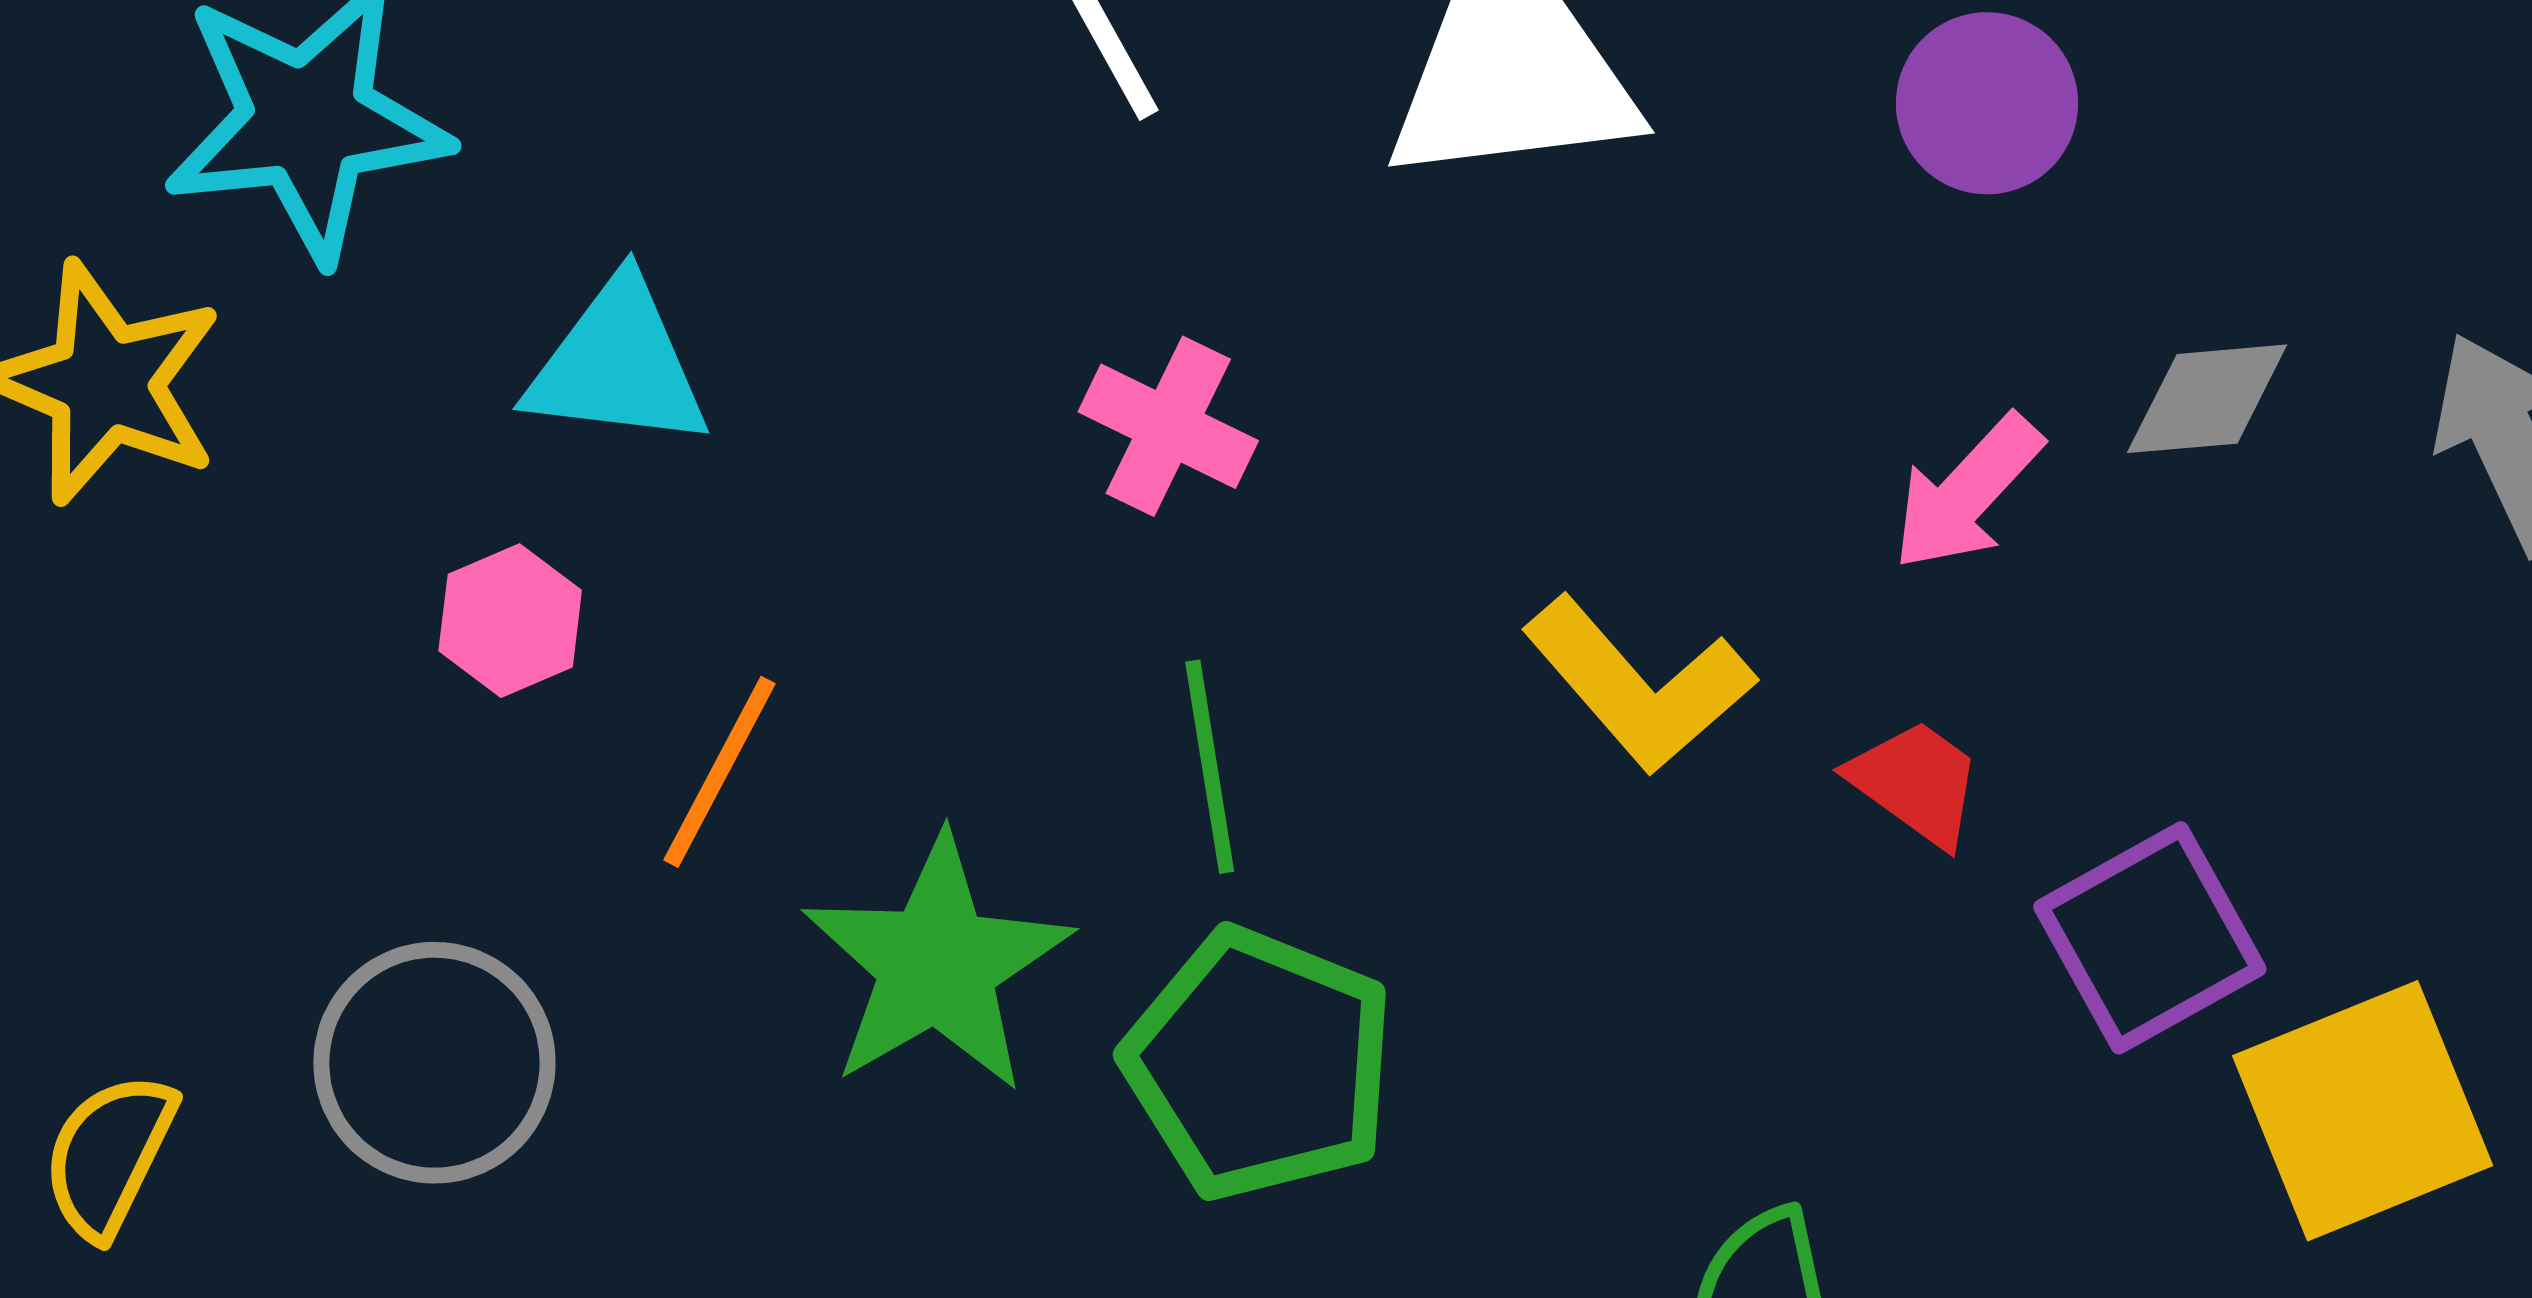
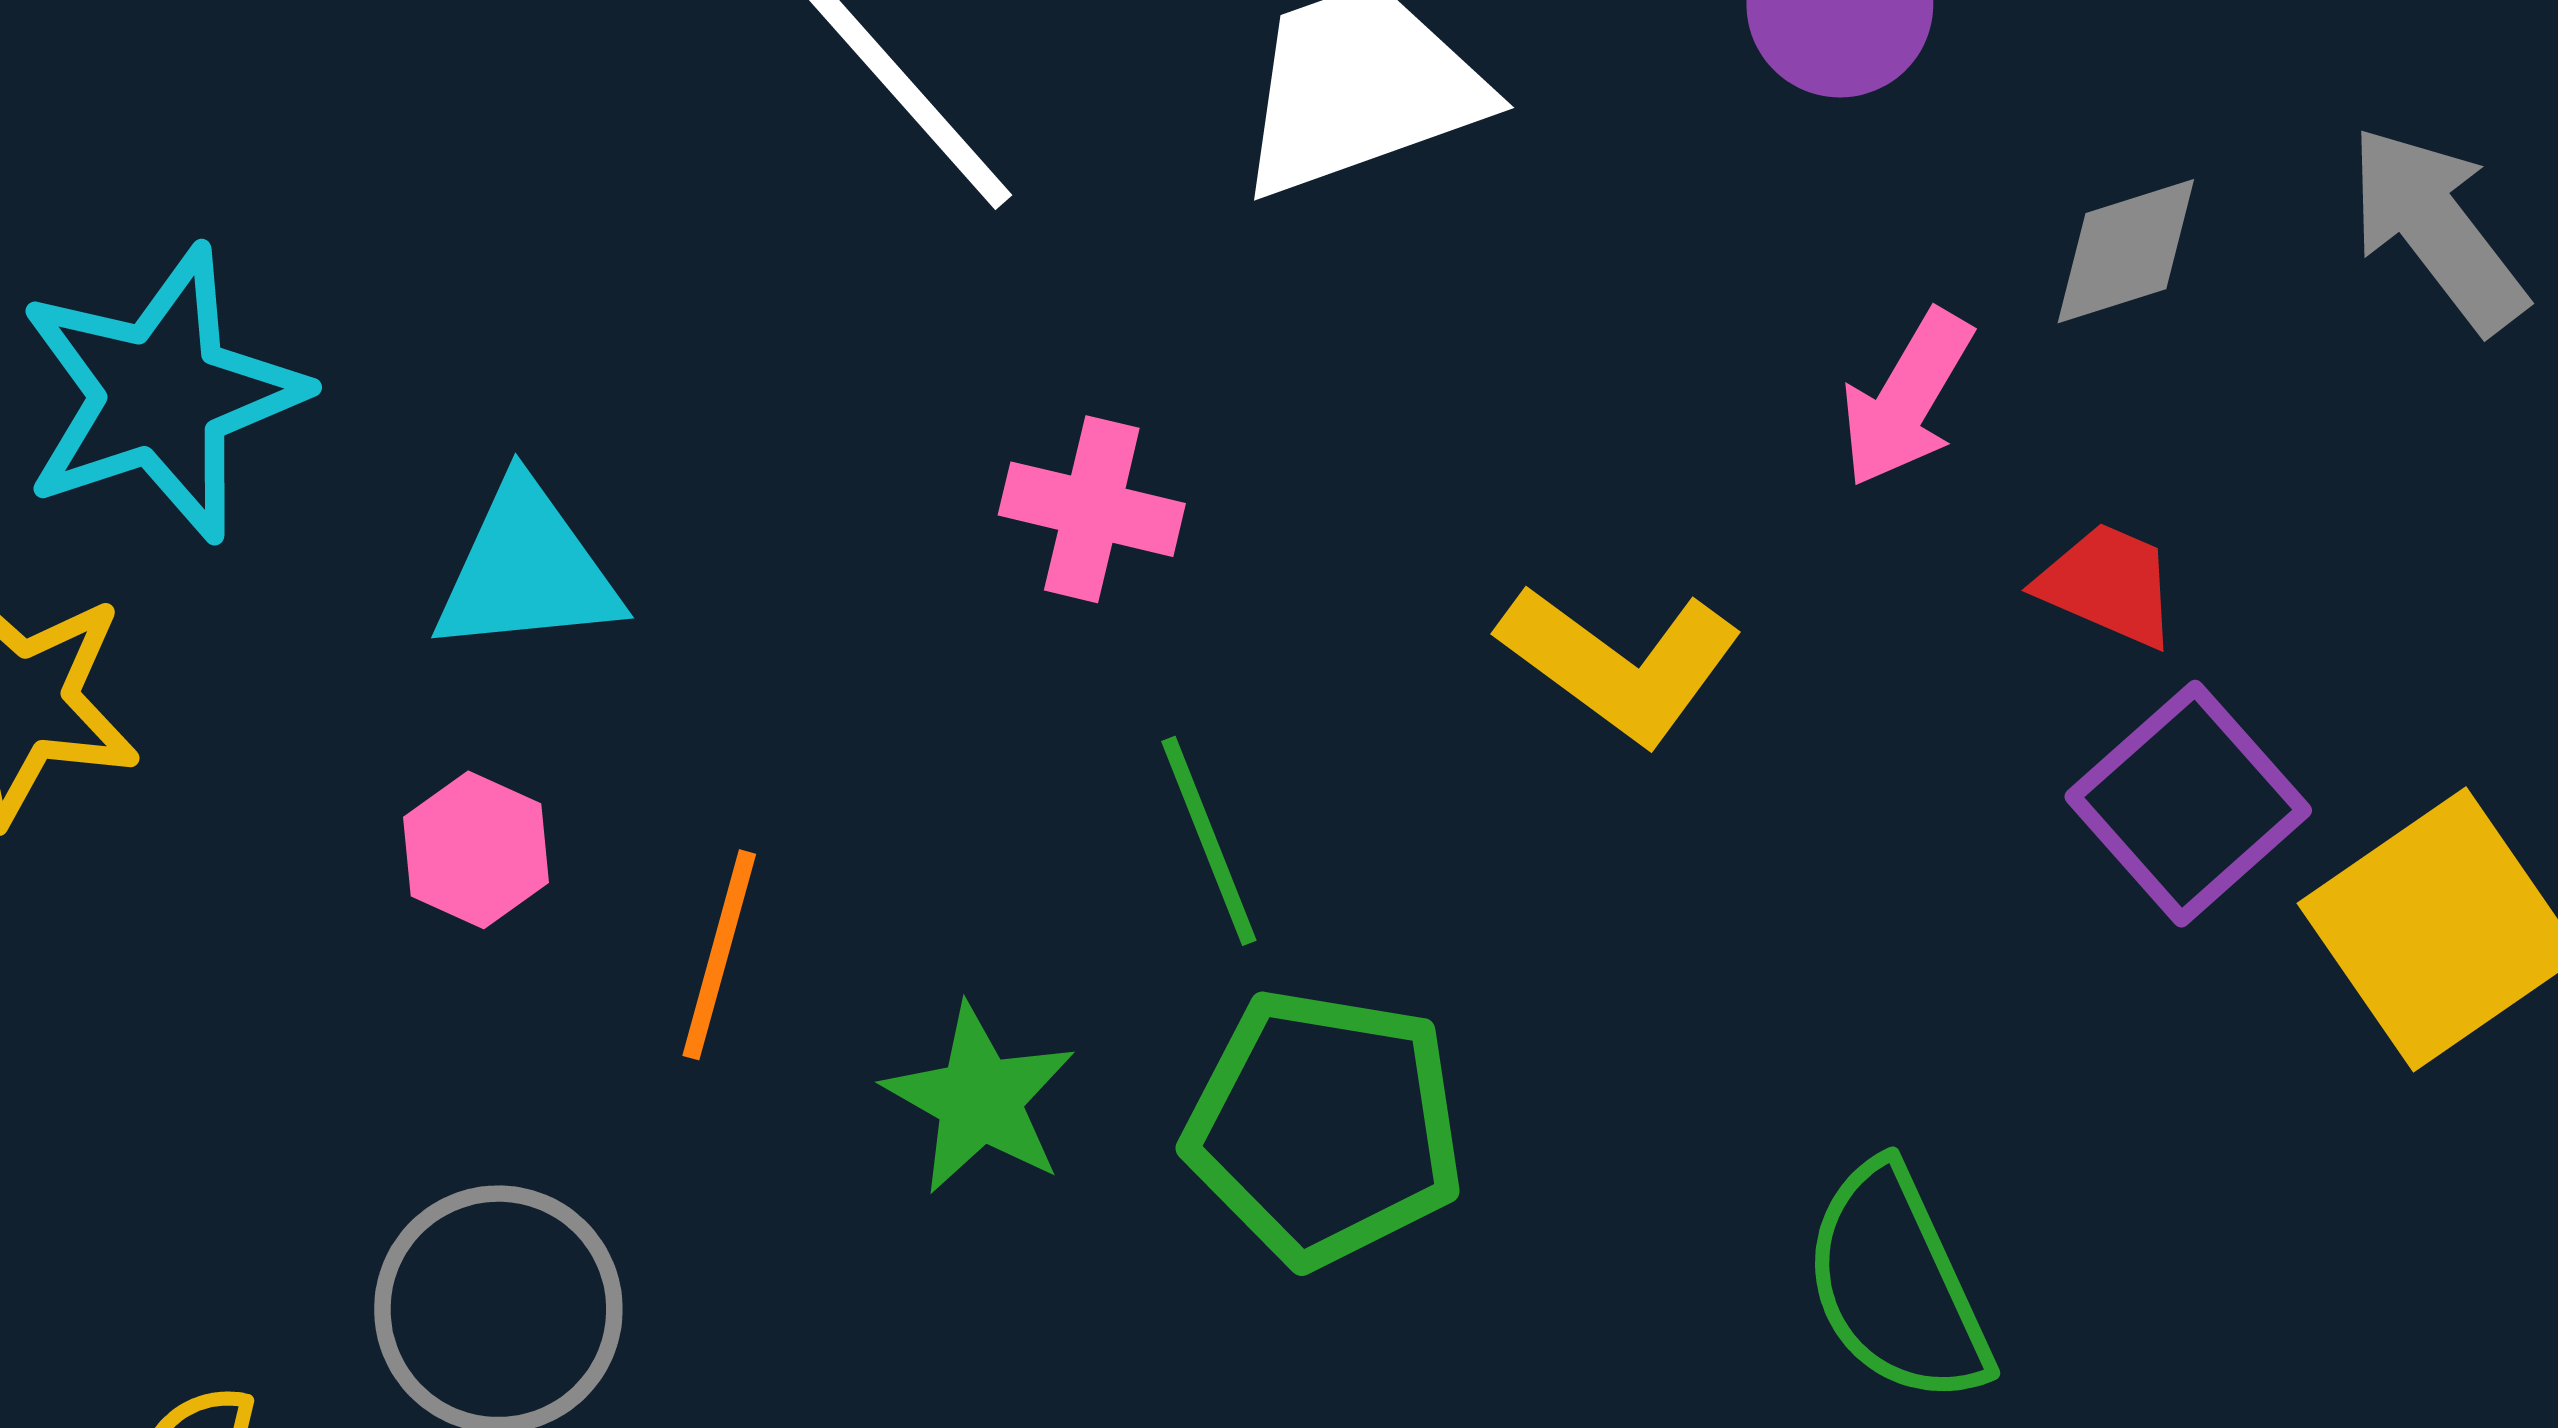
red trapezoid: (1916, 783) -> (2108, 585), moved
green star: (937, 964) -> (980, 1099), size x0.7

